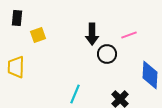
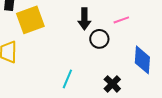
yellow square: (38, 35) -> (30, 20), size x1.8

